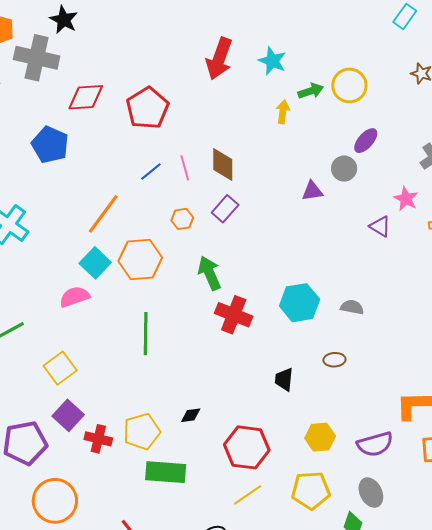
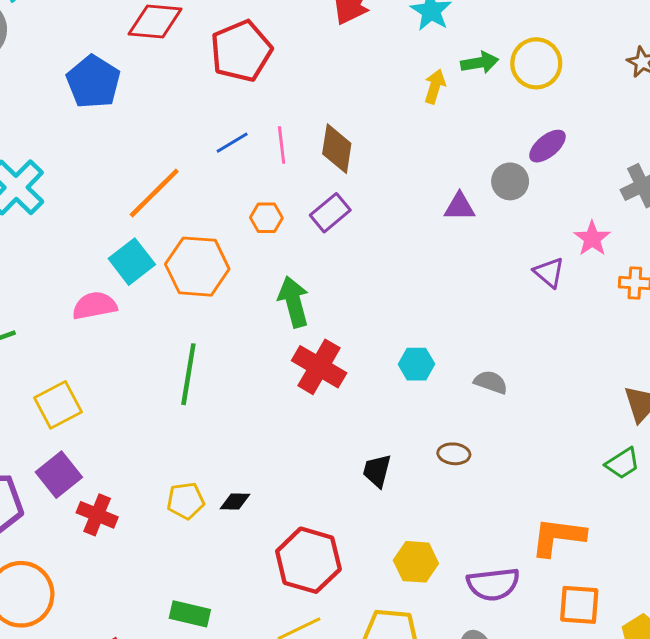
cyan hexagon: (300, 303) -> (416, 364), size x0.6
yellow pentagon: (142, 432) -> (186, 501), moved, size x0.7
green rectangle: (166, 472) -> (190, 614), moved, size x0.7

